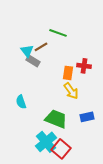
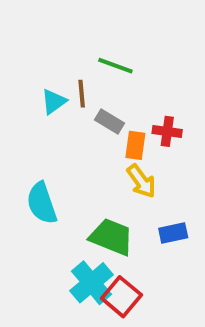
brown line: (41, 47) -> (82, 94), turned -64
cyan triangle: (27, 51) -> (54, 102), turned 32
gray rectangle: (33, 61) -> (109, 121), moved
cyan semicircle: (21, 102) -> (42, 203), size x1.5

